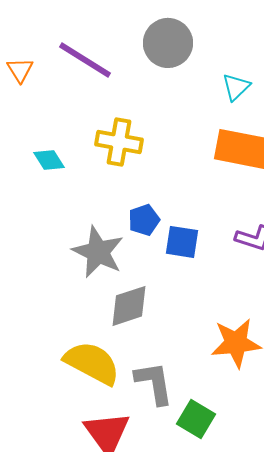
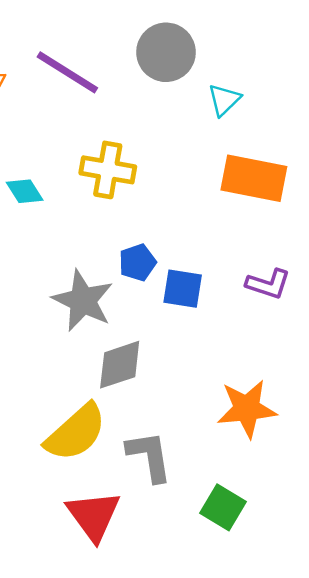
cyan triangle: (236, 87) -> (224, 100), moved
yellow semicircle: (92, 363) -> (76, 432), turned 110
green square: (196, 419) -> (223, 507), moved

